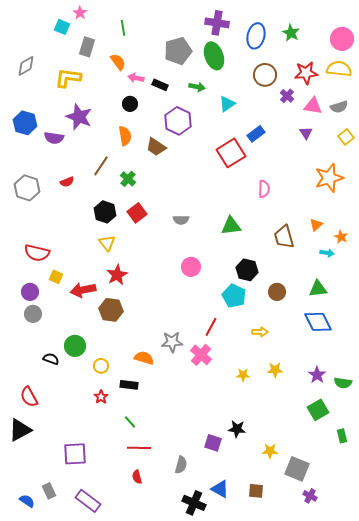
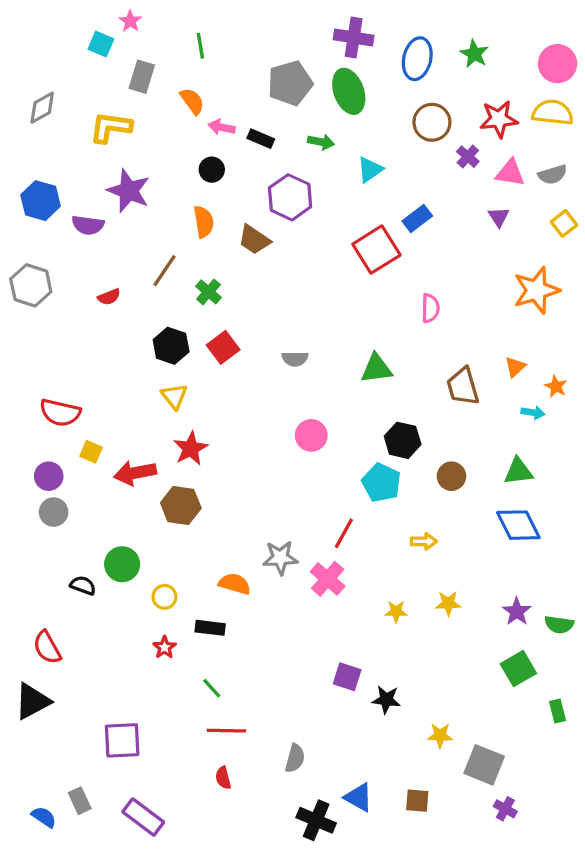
gray hexagon: (27, 188) -> (31, 285), moved
purple square: (213, 443) -> (347, 677), moved

